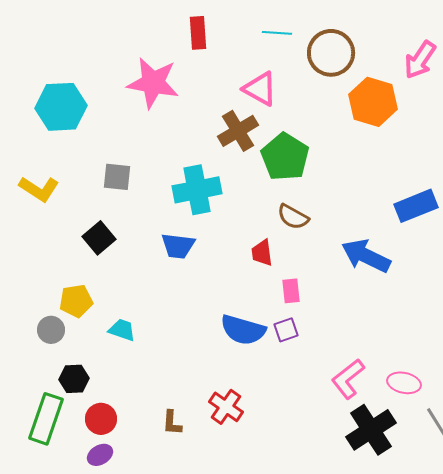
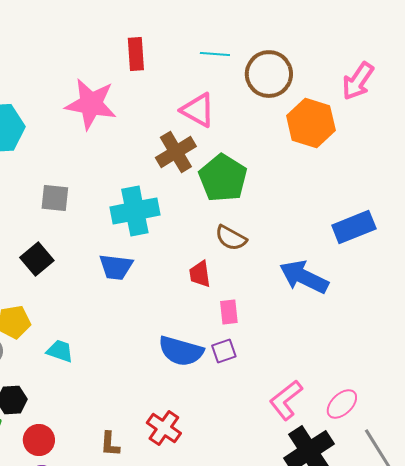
pink ellipse: (404, 383) -> (342, 404), turned -56

